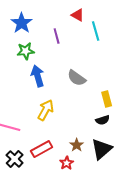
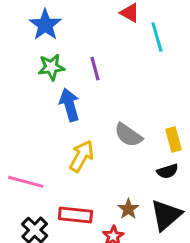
purple line: (57, 36) -> (95, 69), moved
gray semicircle: (77, 78) -> (128, 135), moved
red rectangle: (42, 149) -> (75, 215), turned 35

